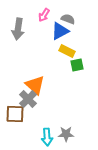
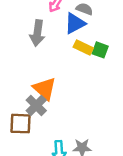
gray arrow: (18, 29) -> (37, 33), moved
green square: (77, 65) -> (100, 50), moved, turned 32

